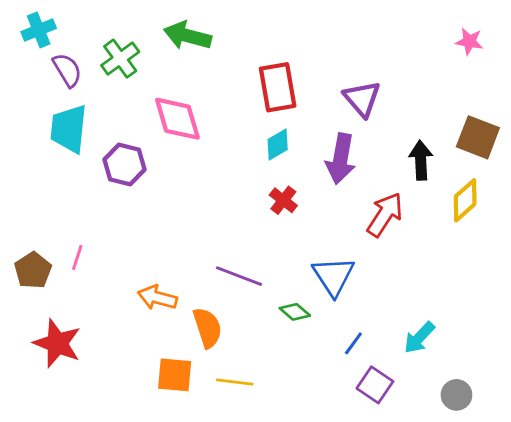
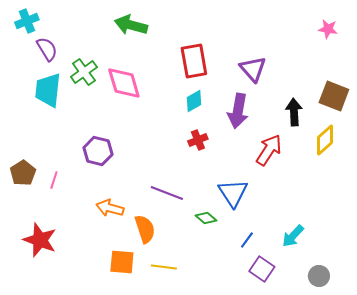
green cross: (120, 59) -> (84, 72), moved
purple hexagon: (124, 164) -> (98, 151), moved
red cross: (283, 200) -> (198, 140), turned 30
brown pentagon: (33, 270) -> (23, 173), moved

